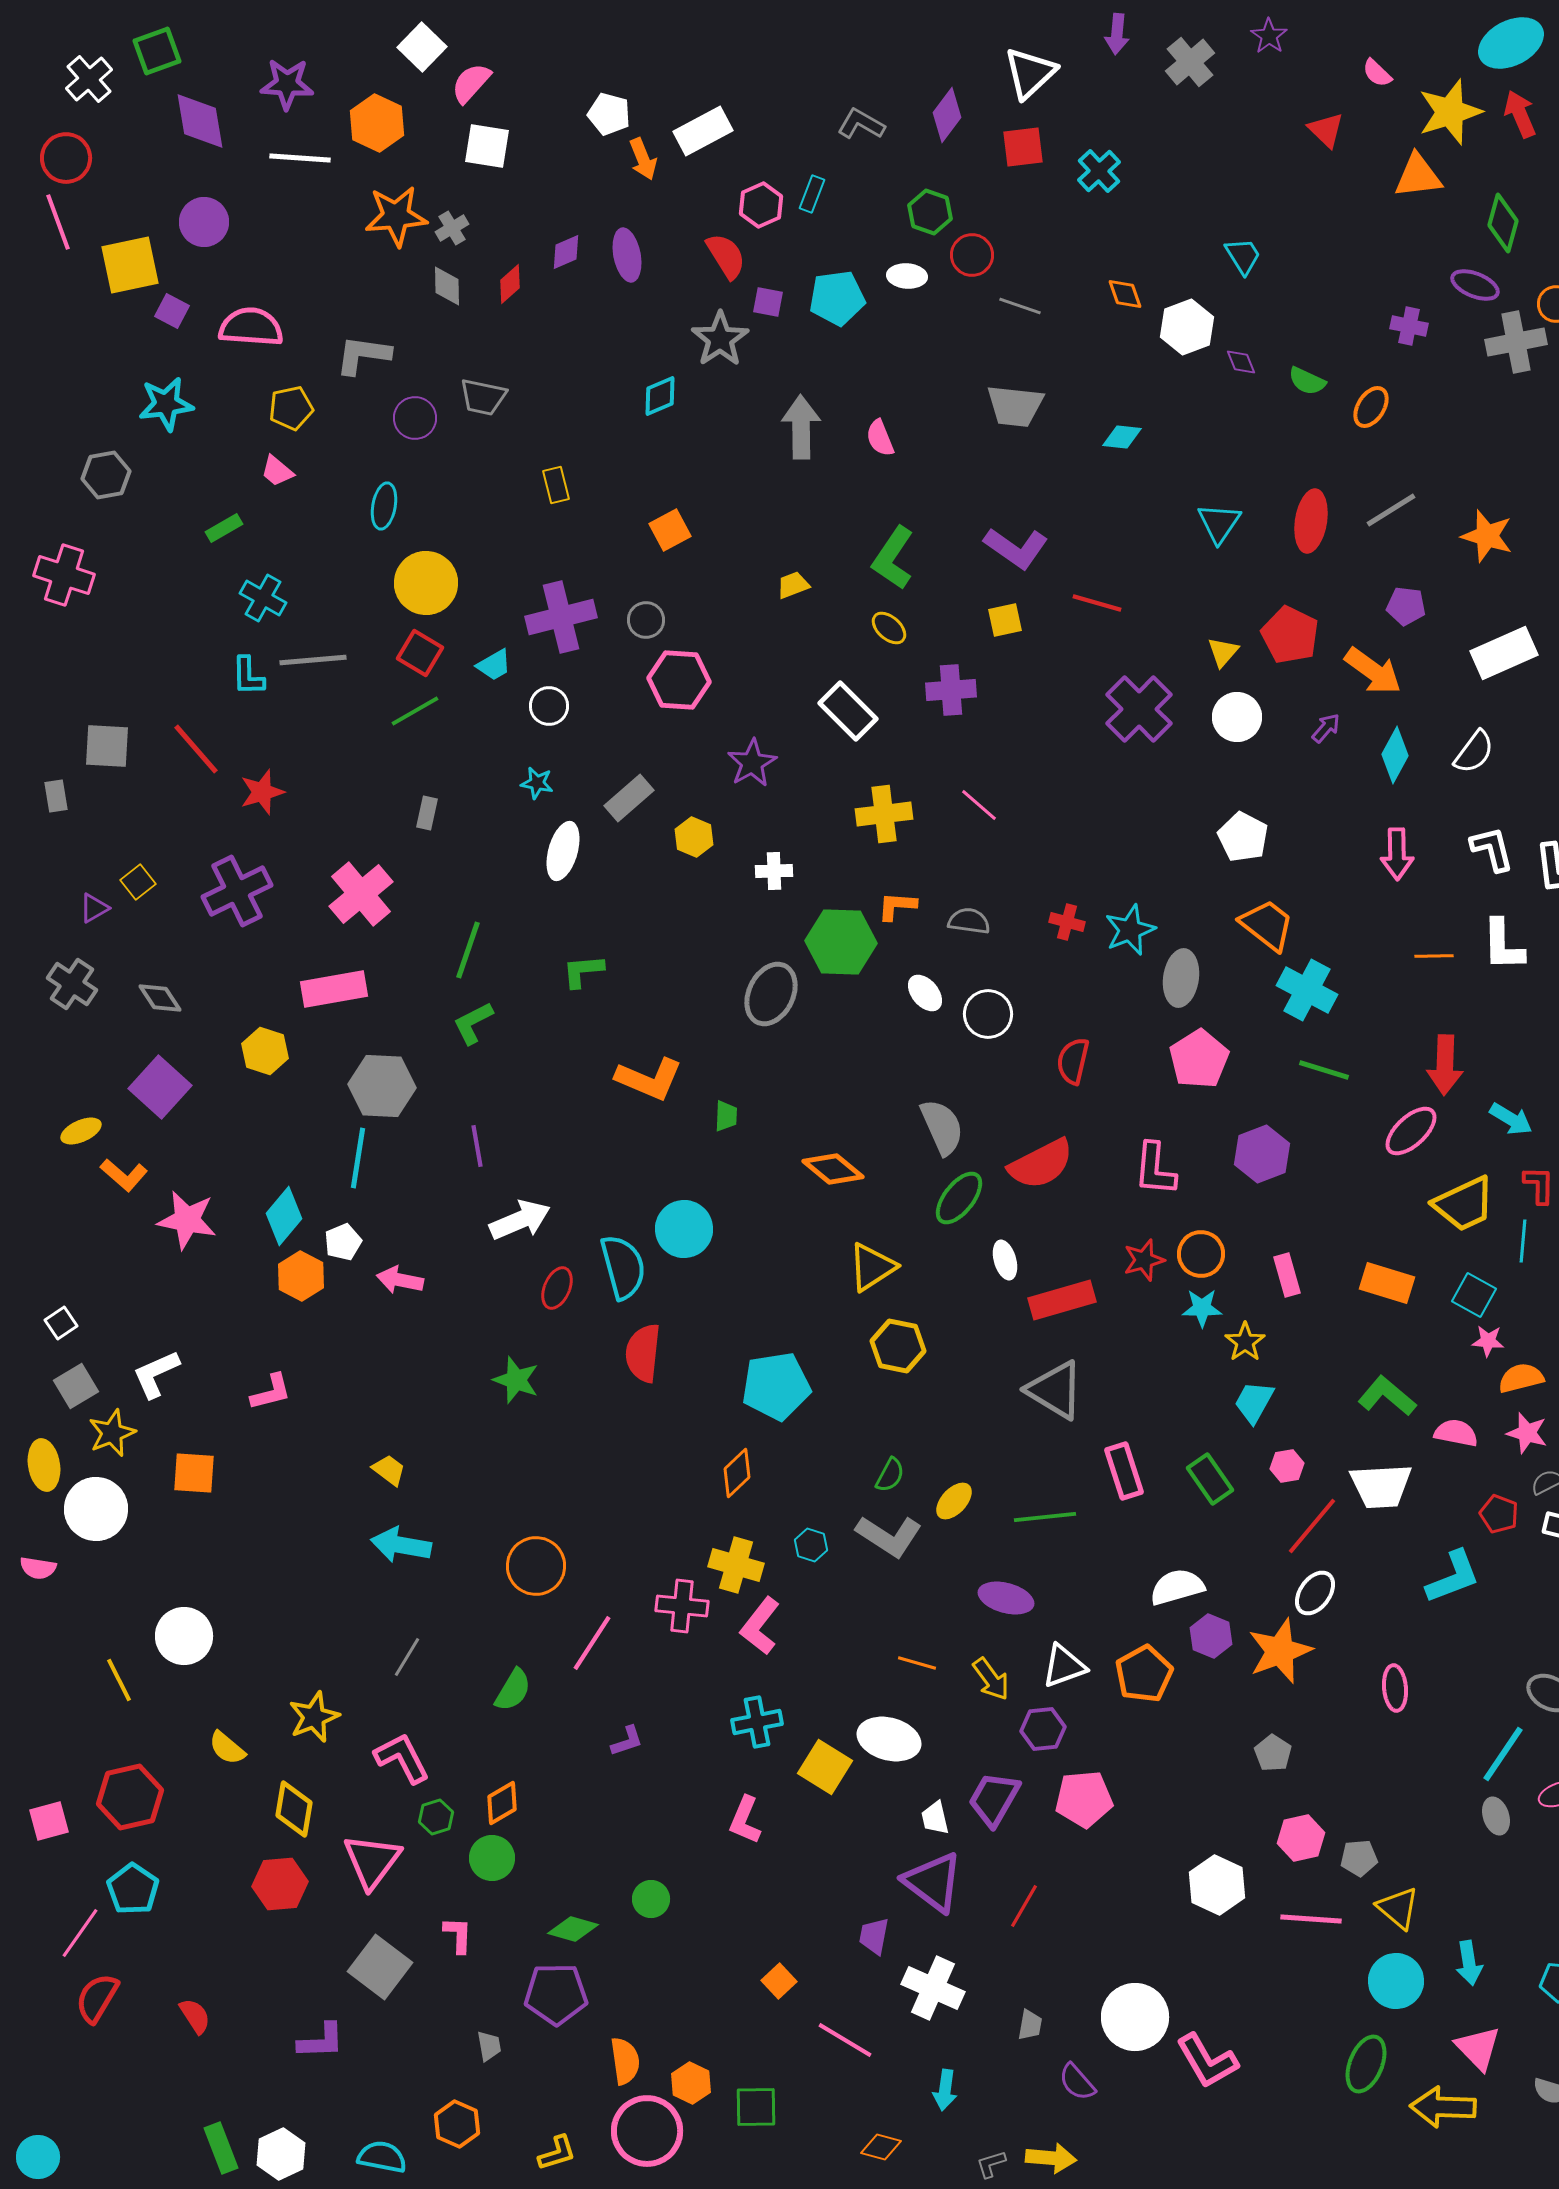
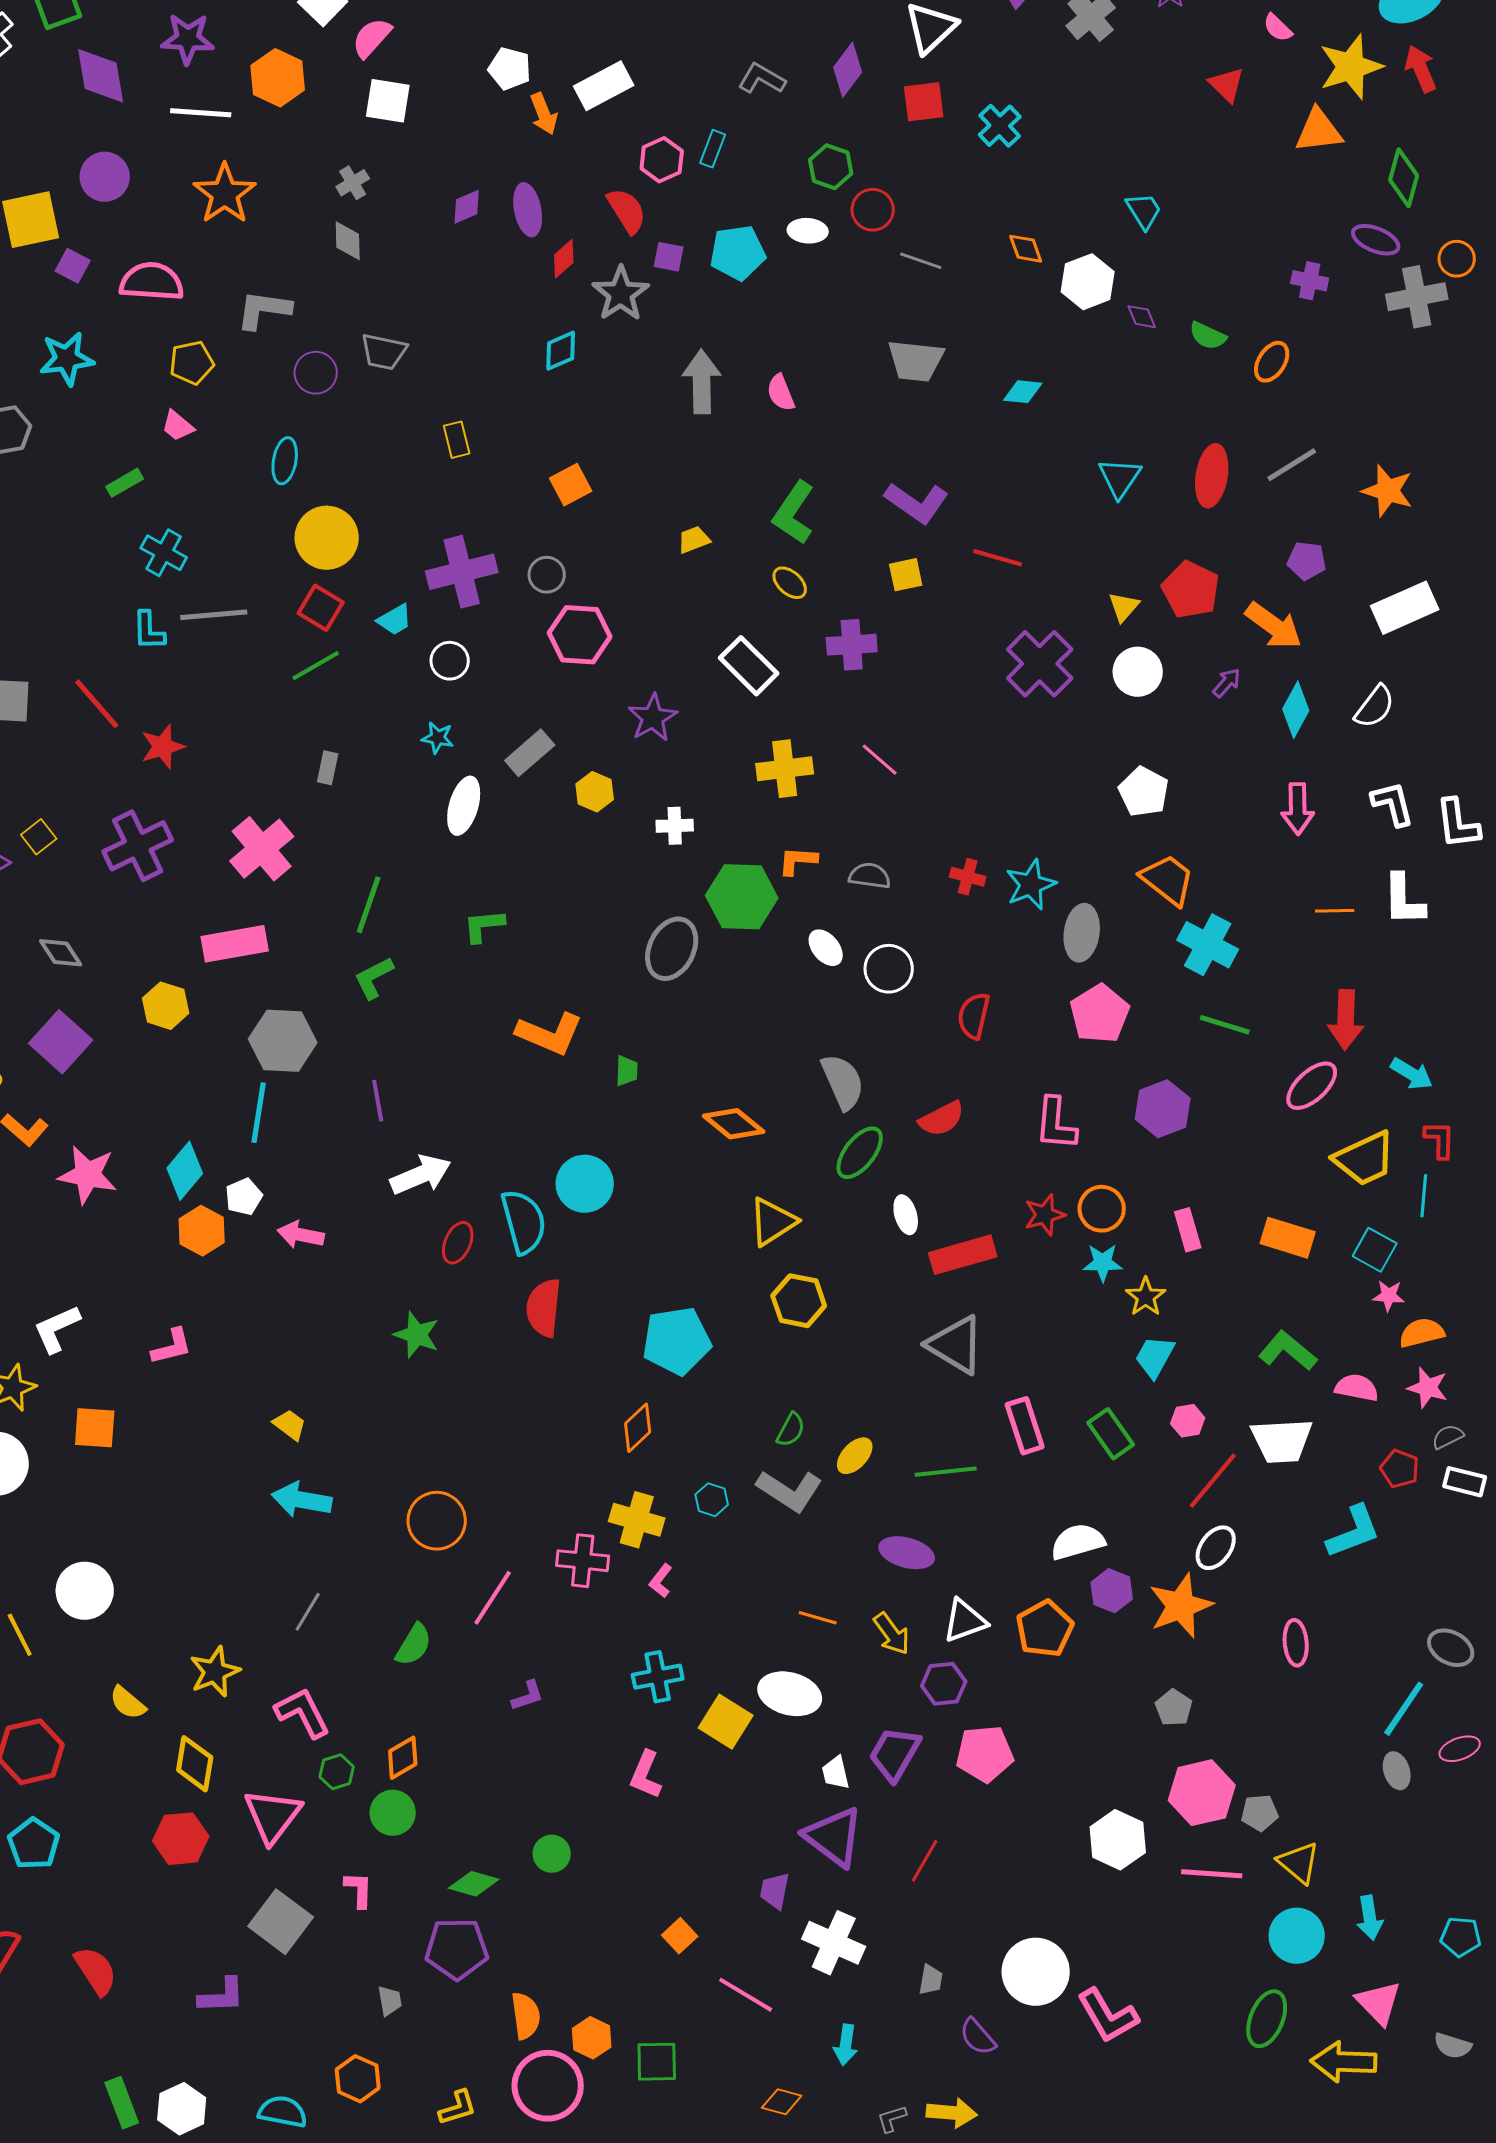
orange star: (396, 216) -> (225, 194), moved, turned -30
red diamond: (510, 284) -> (564, 259), moved
red semicircle: (1041, 1164) -> (942, 1119), size x0.7
pink L-shape: (760, 1626) -> (661, 1581), size x0.6
pink hexagon: (1301, 1838) -> (1202, 1793), size x1.4
red semicircle: (195, 2016) -> (96, 1971), size x1.4

